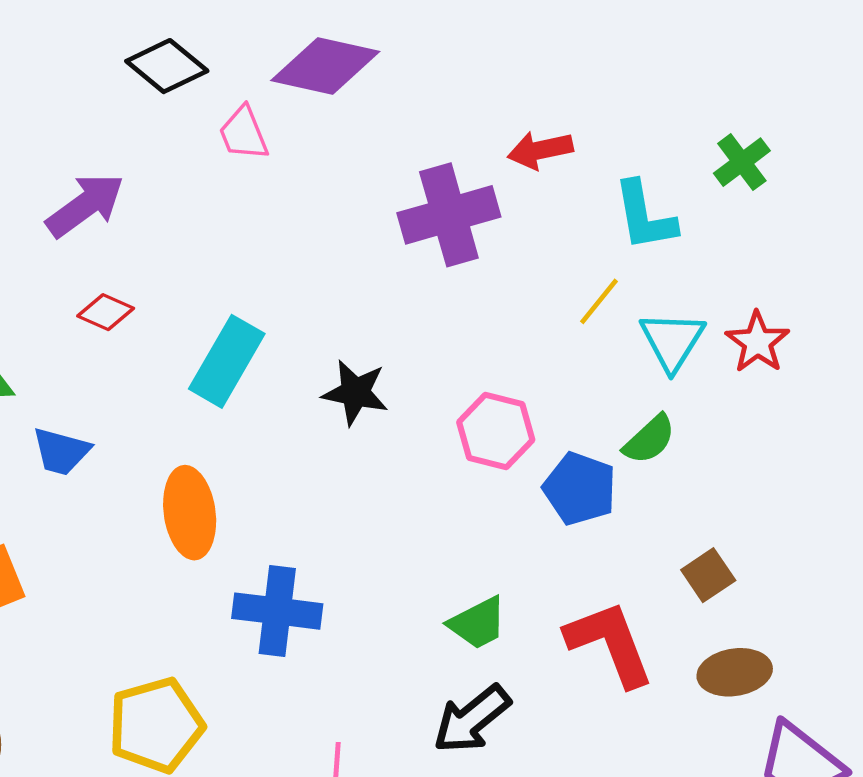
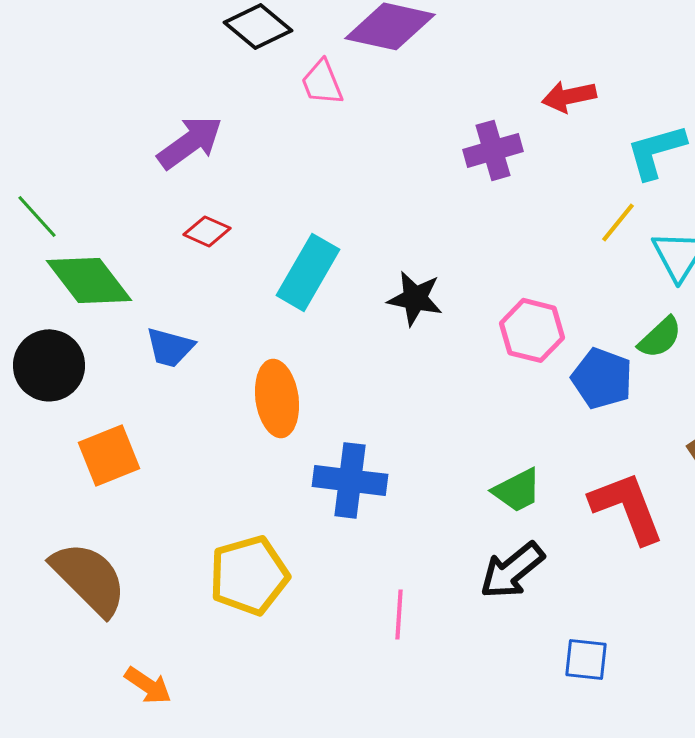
purple cross: (449, 215) -> (493, 150), size x0.7
cyan L-shape: (645, 216) -> (656, 151), turned 84

